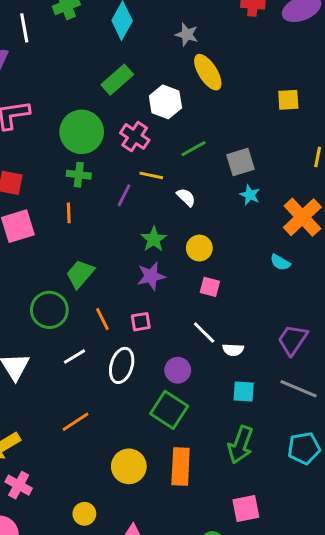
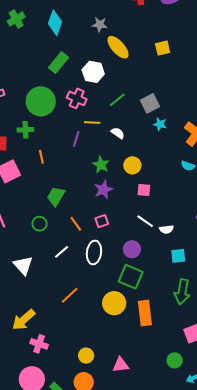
yellow square: (288, 100) -> (163, 48), moved
green cross: (79, 175) -> (25, 130), moved
green circle: (49, 310) -> (40, 224), size x0.6
yellow circle: (129, 466) -> (114, 303), moved

